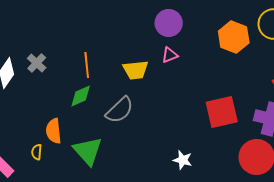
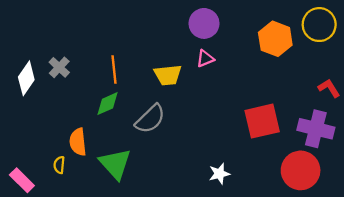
white star: (183, 160) -> (219, 174), turned -30

